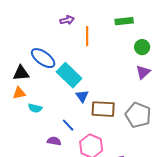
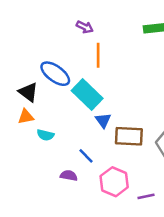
purple arrow: (67, 20) -> (85, 27), turned 40
orange line: (87, 36) -> (98, 55), moved
black triangle: (21, 73) -> (28, 92), turned 42

